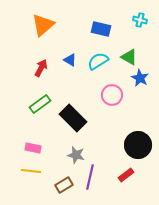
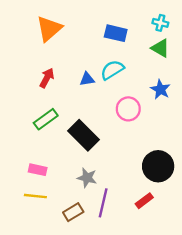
green triangle: (129, 57) -> (160, 48), moved
blue triangle: (70, 60) -> (87, 79), moved, turned -40

